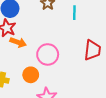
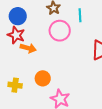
pink circle: (48, 54) -> (60, 31), moved

